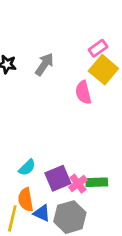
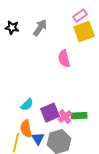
yellow square: (103, 70) -> (84, 32), turned 30
pink semicircle: (83, 92) -> (64, 59), moved
blue triangle: (42, 213) -> (38, 139), turned 32

